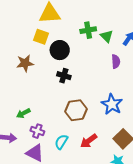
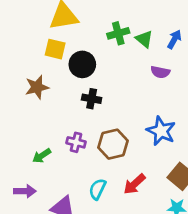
purple semicircle: (116, 61) -> (160, 72), turned 112
purple cross: (37, 131) -> (76, 142), moved

